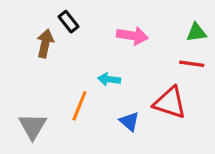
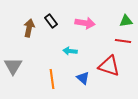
black rectangle: (69, 22) -> (51, 21), moved
orange line: (79, 106) -> (52, 79), moved, turned -30
gray triangle: (33, 126) -> (13, 66), moved

